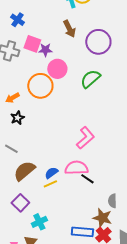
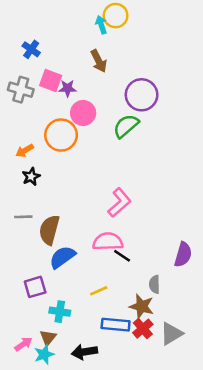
purple circle: (98, 42) -> (142, 95), moved
gray line: (11, 149) -> (23, 217), turned -32
brown semicircle: (24, 171) -> (49, 230), moved, turned -35
blue semicircle: (51, 173) -> (62, 257), moved, size x1.5
yellow line: (50, 184) -> (99, 291), moved
purple square: (20, 203) -> (35, 287), turned 30
cyan cross: (39, 222) -> (60, 312), turned 35

